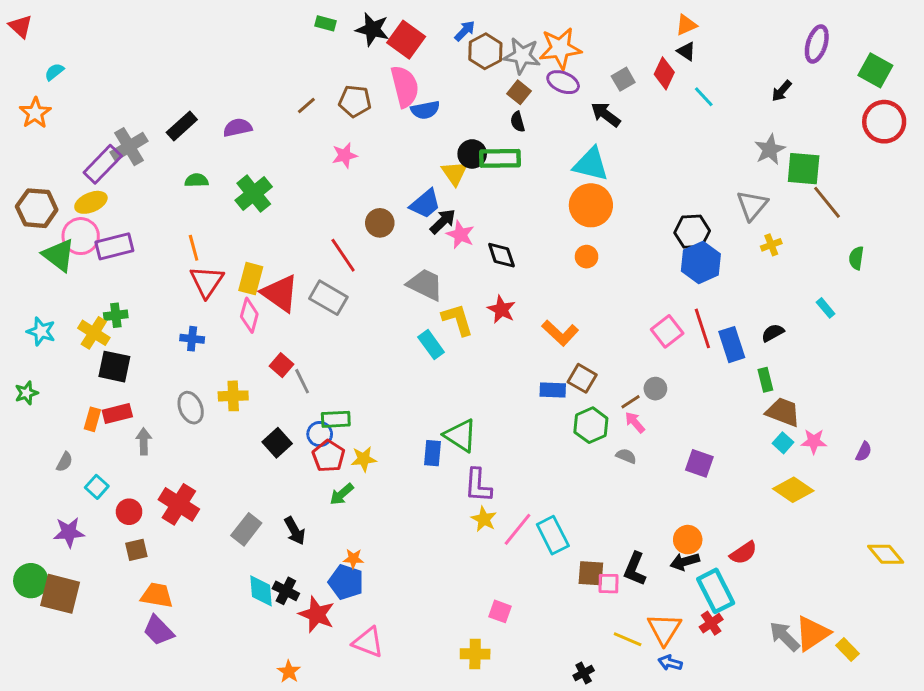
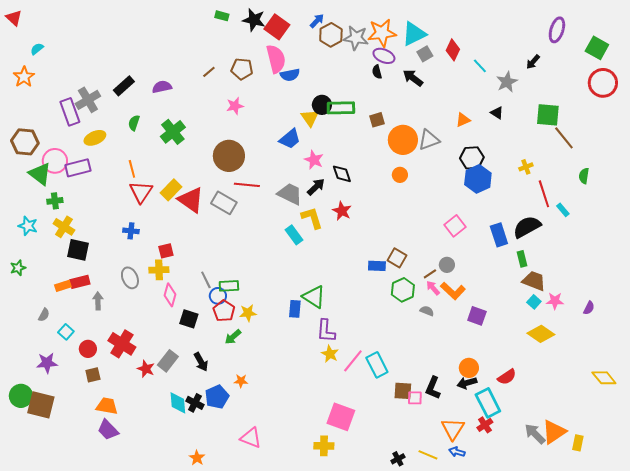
orange triangle: (686, 25) -> (463, 120), moved
black triangle: (686, 51) -> (497, 113), moved
brown square: (519, 92) -> (377, 120), moved, turned 35
black semicircle: (518, 122) -> (377, 72), moved
gray star: (770, 150) -> (507, 82), moved
purple rectangle: (103, 164) -> (70, 112), turned -64
cyan triangle: (591, 164) -> (414, 34), moved, turned -40
green semicircle: (196, 180) -> (134, 123), turned -70
yellow ellipse: (91, 202) -> (95, 138), moved
gray triangle: (752, 205) -> (429, 140), moved, turned 30
black arrow: (443, 221) -> (316, 187), moved
brown circle: (380, 223) -> (229, 156), moved, size x1.6
red line: (343, 255) -> (247, 185), moved, turned -50
yellow rectangle: (251, 279) -> (171, 190), turned 30
green cross: (116, 315) -> (55, 201), moved
pink diamond: (249, 315) -> (170, 295), moved
red line: (702, 328) -> (544, 194), moved
orange L-shape: (560, 333) -> (453, 291), moved
black semicircle: (773, 333) -> (527, 227), size x1.8
red square: (282, 365) -> (166, 251), moved, turned 35
gray line: (302, 381) -> (206, 280), moved
orange rectangle: (92, 419) -> (63, 286), turned 56
black square: (277, 443) -> (189, 319), moved, turned -30
blue pentagon: (346, 582) -> (217, 397), moved, turned 30
pink square: (500, 611) -> (341, 417), size x1.8
red star: (317, 614) -> (146, 369), moved, size x0.7
yellow line: (628, 639) -> (428, 455), moved
yellow rectangle: (848, 650) -> (578, 443), turned 56

